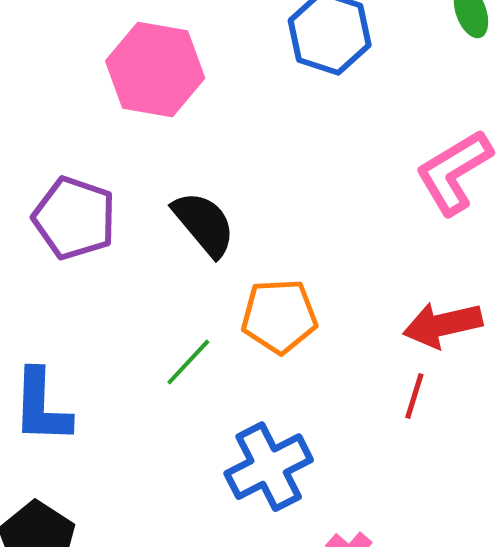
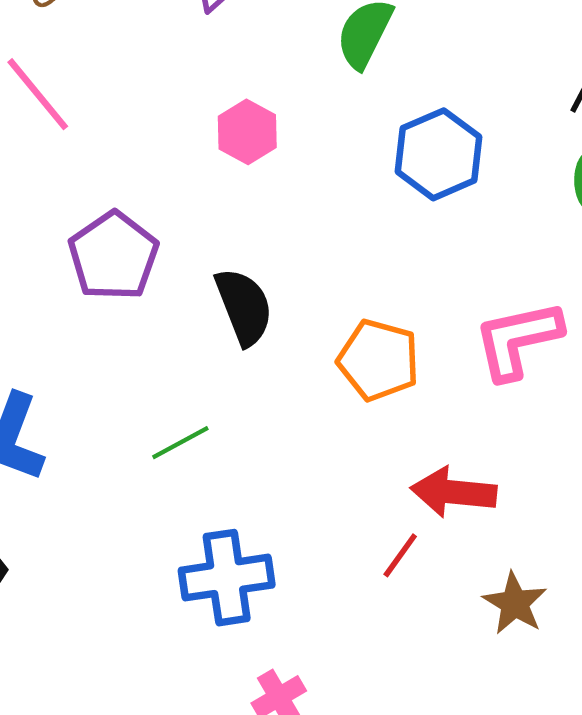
pink hexagon: (155, 70) -> (247, 132), size x0.6
orange pentagon: (279, 316) -> (378, 360), moved

